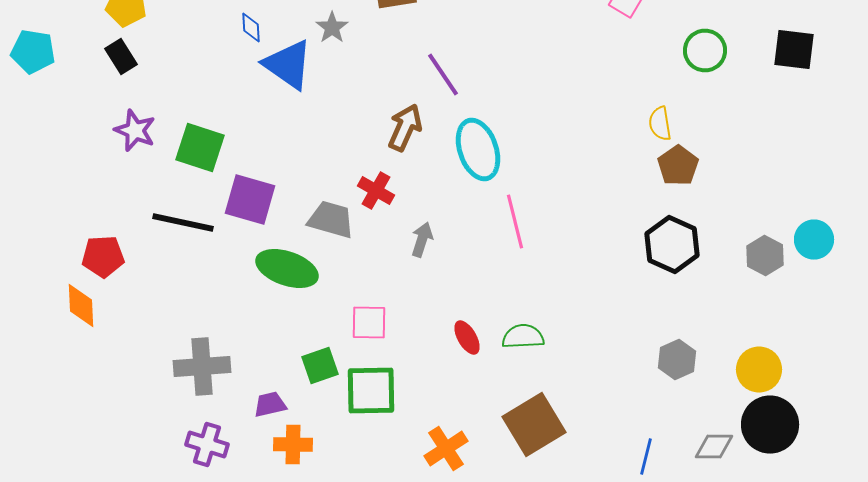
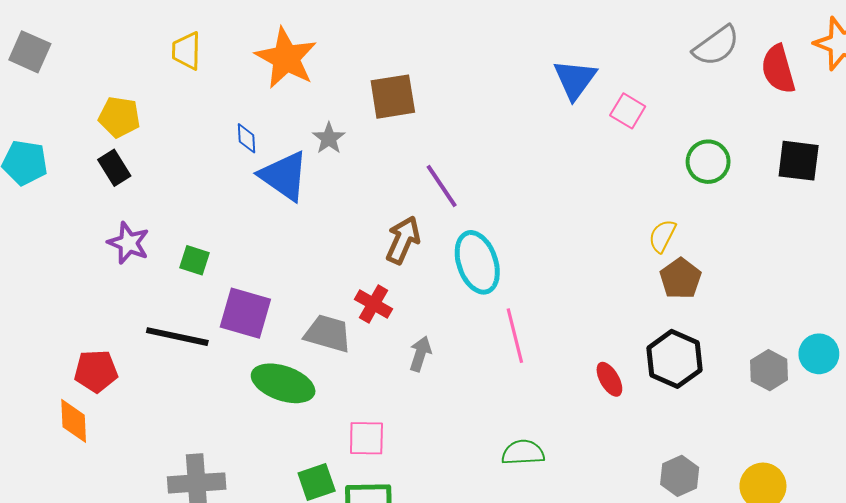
yellow semicircle: (660, 124) -> (662, 236), turned 36
green square: (200, 148) -> (195, 260), size x0.6
red ellipse: (467, 338) -> (609, 379), moved

